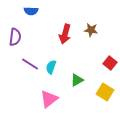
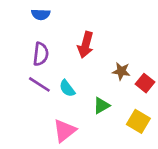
brown star: (91, 30) -> (121, 71), moved
purple semicircle: (15, 37) -> (41, 54), moved
cyan semicircle: (51, 67) -> (67, 88), turned -56

